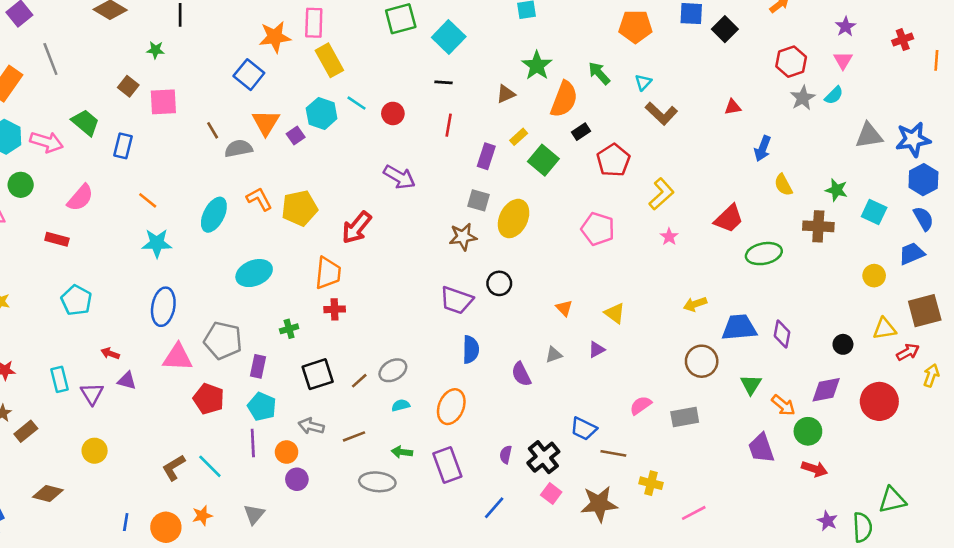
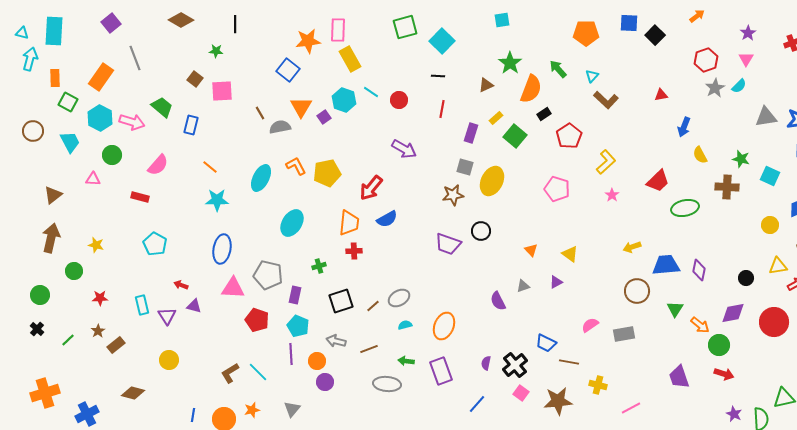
cyan ellipse: (254, 273) -> (292, 223), turned -36
blue semicircle: (471, 350) -> (387, 219), moved, turned 60
purple trapezoid: (761, 448) -> (679, 377), moved

